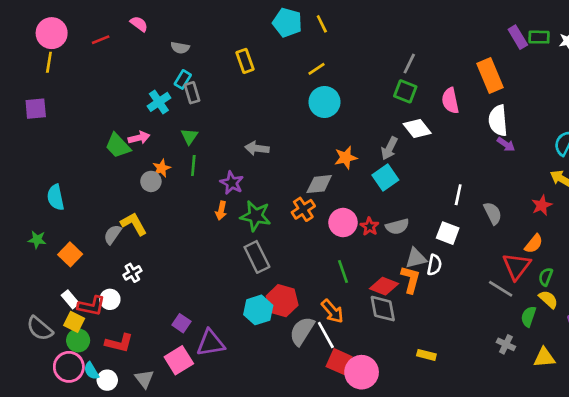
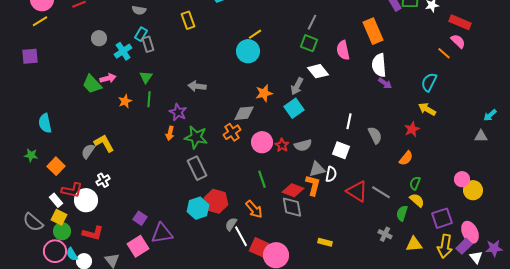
yellow line: (49, 62) -> (40, 21), turned 49
yellow line: (317, 69) -> (255, 34), moved
gray circle: (151, 181) -> (99, 38), moved
red triangle: (517, 266) -> (357, 191), moved, turned -35
white circle: (110, 299) -> (86, 200), size x1.5
red L-shape: (91, 306) -> (72, 190), moved
gray semicircle: (302, 331) -> (231, 224), size x0.6
white line: (326, 335) -> (241, 236), moved

